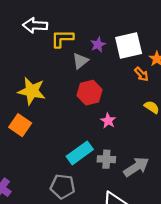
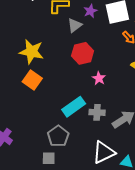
orange square: (20, 125) -> (32, 80), moved
gray pentagon: (63, 186) -> (58, 136), turned 30

